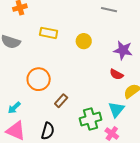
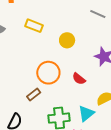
red semicircle: (116, 74) -> (79, 79), moved
orange circle: (39, 79) -> (48, 73), moved

